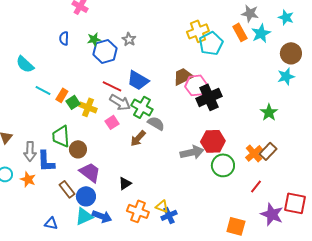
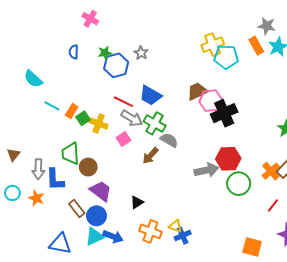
cyan pentagon: (211, 43) -> (226, 57), turned 30
blue triangle: (51, 223) -> (60, 244), size x1.6

